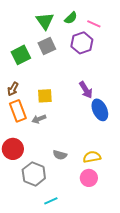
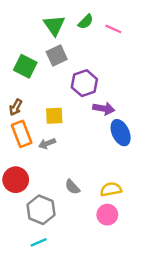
purple hexagon: (82, 43) -> (84, 83), moved
green square: (21, 55) -> (25, 66), turned -36
purple arrow: (86, 90) -> (104, 109), turned -48
gray semicircle: (60, 155) -> (72, 187), turned 32
cyan line: (51, 201) -> (39, 242), moved

